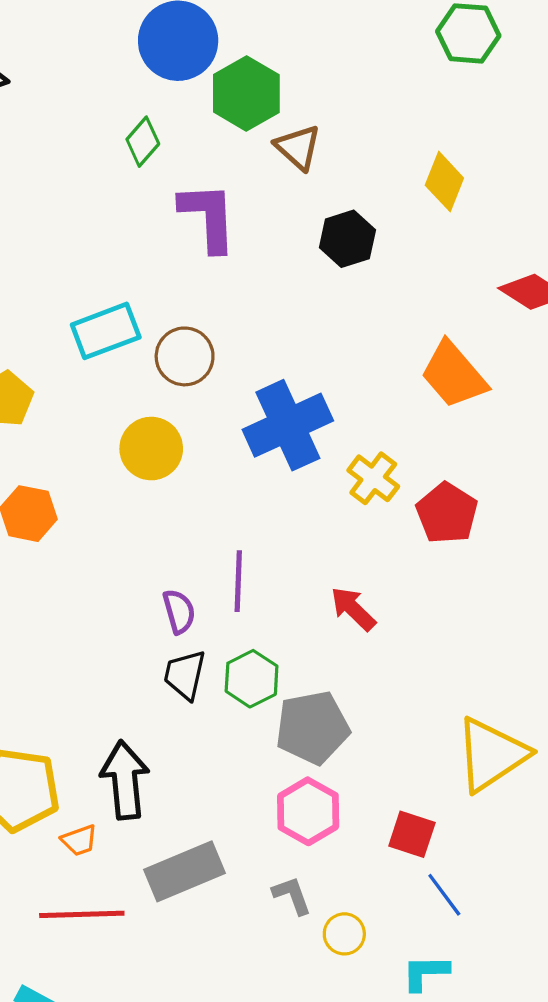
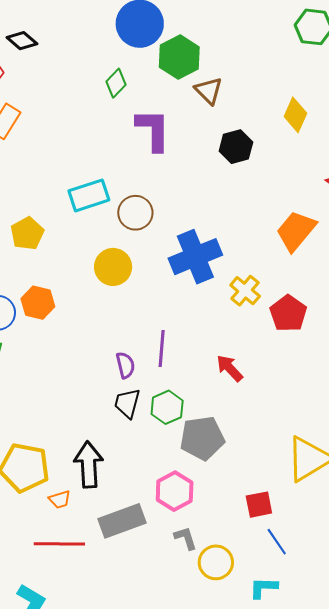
orange trapezoid: (454, 375) -> (296, 231), turned 78
pink hexagon: (308, 811) -> (175, 491), moved
red square: (412, 834) -> (259, 505), turned -32
yellow circle: (344, 934) -> (216, 562), size x1.4

